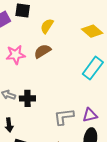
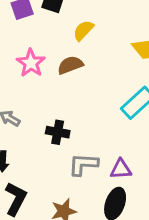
pink star: (16, 55) -> (31, 63), turned 30
black cross: (27, 98) -> (58, 132), moved

